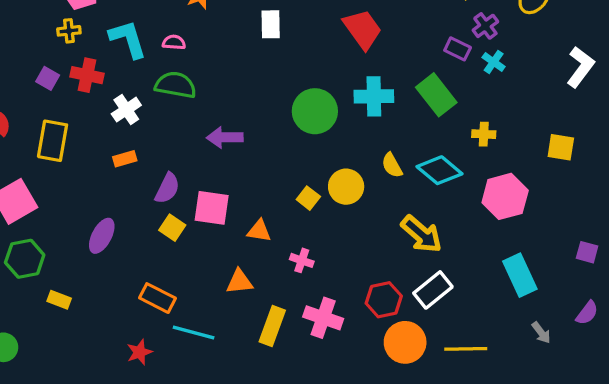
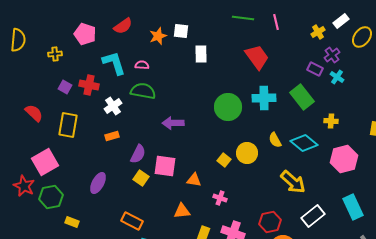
yellow cross: (69, 31) -> (55, 54), moved
white rectangle: (433, 290) -> (313, 216), moved

